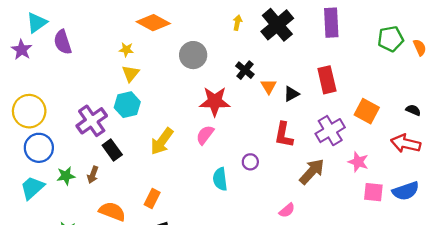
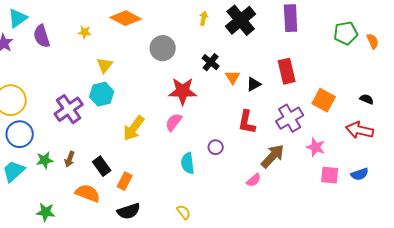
yellow star: (126, 50) -> (85, 32), moved
black rectangle: (112, 150) -> (102, 166), moved
blue semicircle: (406, 191) -> (360, 174), size x0.7
pink semicircle: (287, 210) -> (254, 180), moved

